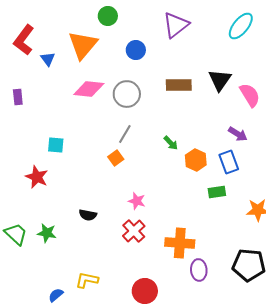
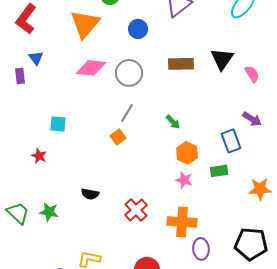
blue triangle: (48, 59) -> (36, 58), moved
pink semicircle: (250, 95) -> (252, 74), size x0.7
purple arrow: (238, 134) -> (252, 119), moved
orange hexagon: (196, 160) -> (187, 153), moved
red star: (37, 177) -> (39, 156), size x0.7
pink star: (137, 201) -> (184, 180), moved

